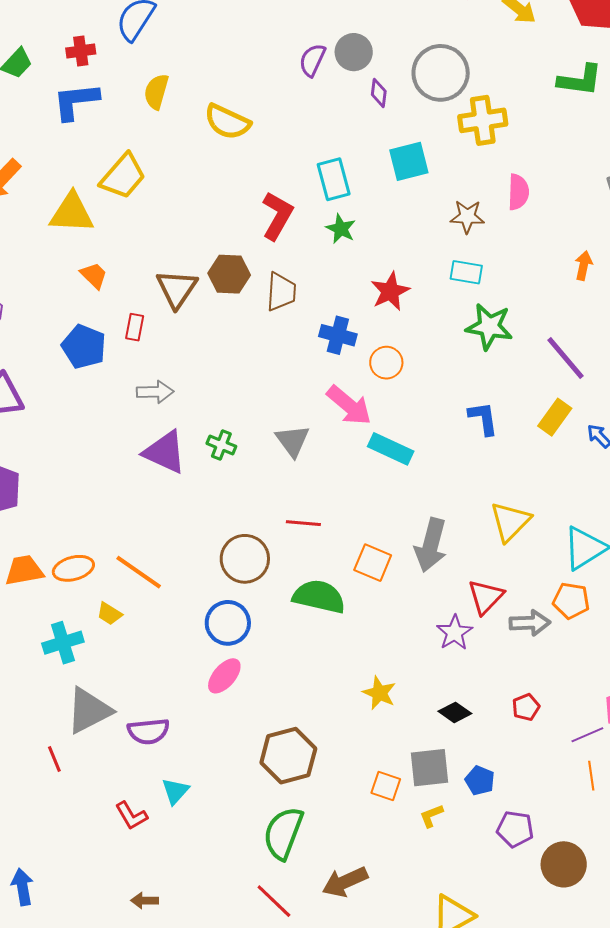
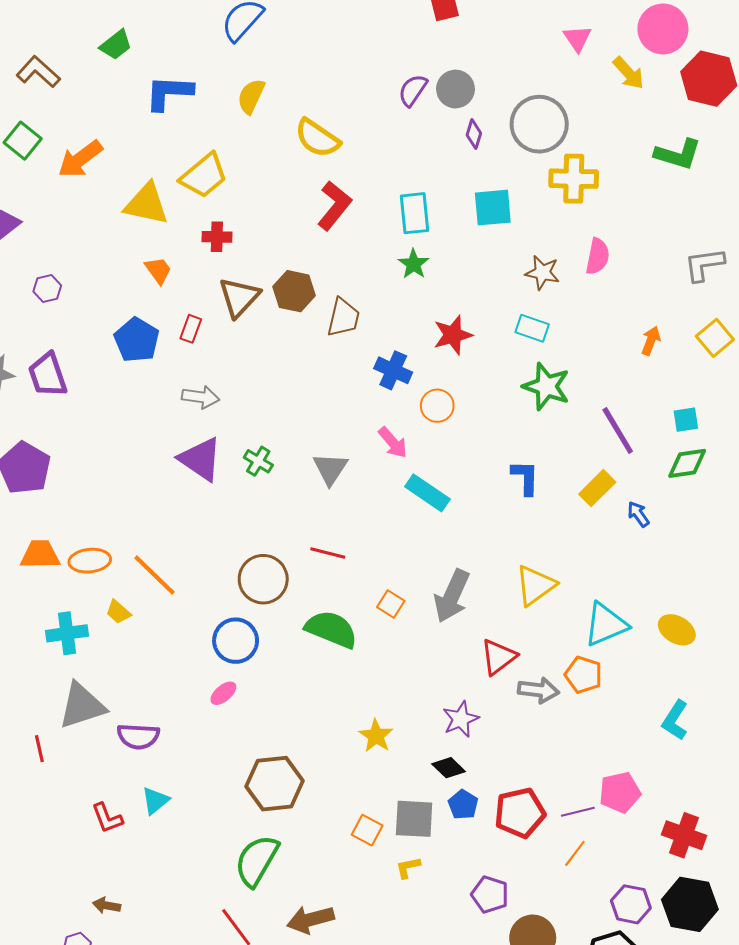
red cross: (81, 51) -> (217, 237), moved
red L-shape: (277, 216) -> (334, 206), moved
pink arrow: (349, 405) -> (393, 442), size x0.7
orange square: (373, 563) -> (391, 604), size x0.7
purple star: (455, 633) -> (461, 719), moved
pink ellipse: (224, 676) -> (223, 693), size x0.7
red pentagon: (526, 707) -> (520, 813), moved, size x1.8
orange line: (591, 776) -> (575, 853), turned 36
blue pentagon: (480, 781) -> (463, 805), moved

